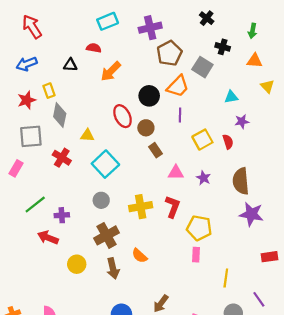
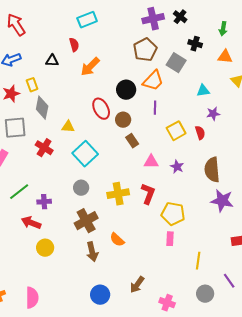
purple cross: (150, 28) -> (153, 19), moved
red semicircle: (94, 48) -> (74, 45), turned 64
yellow circle: (77, 264) -> (45, 248), moved

